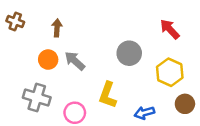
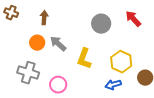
gray circle: (129, 53) -> (101, 24), moved
yellow hexagon: (170, 72) -> (121, 62), moved
yellow L-shape: (108, 95) -> (84, 59), moved

